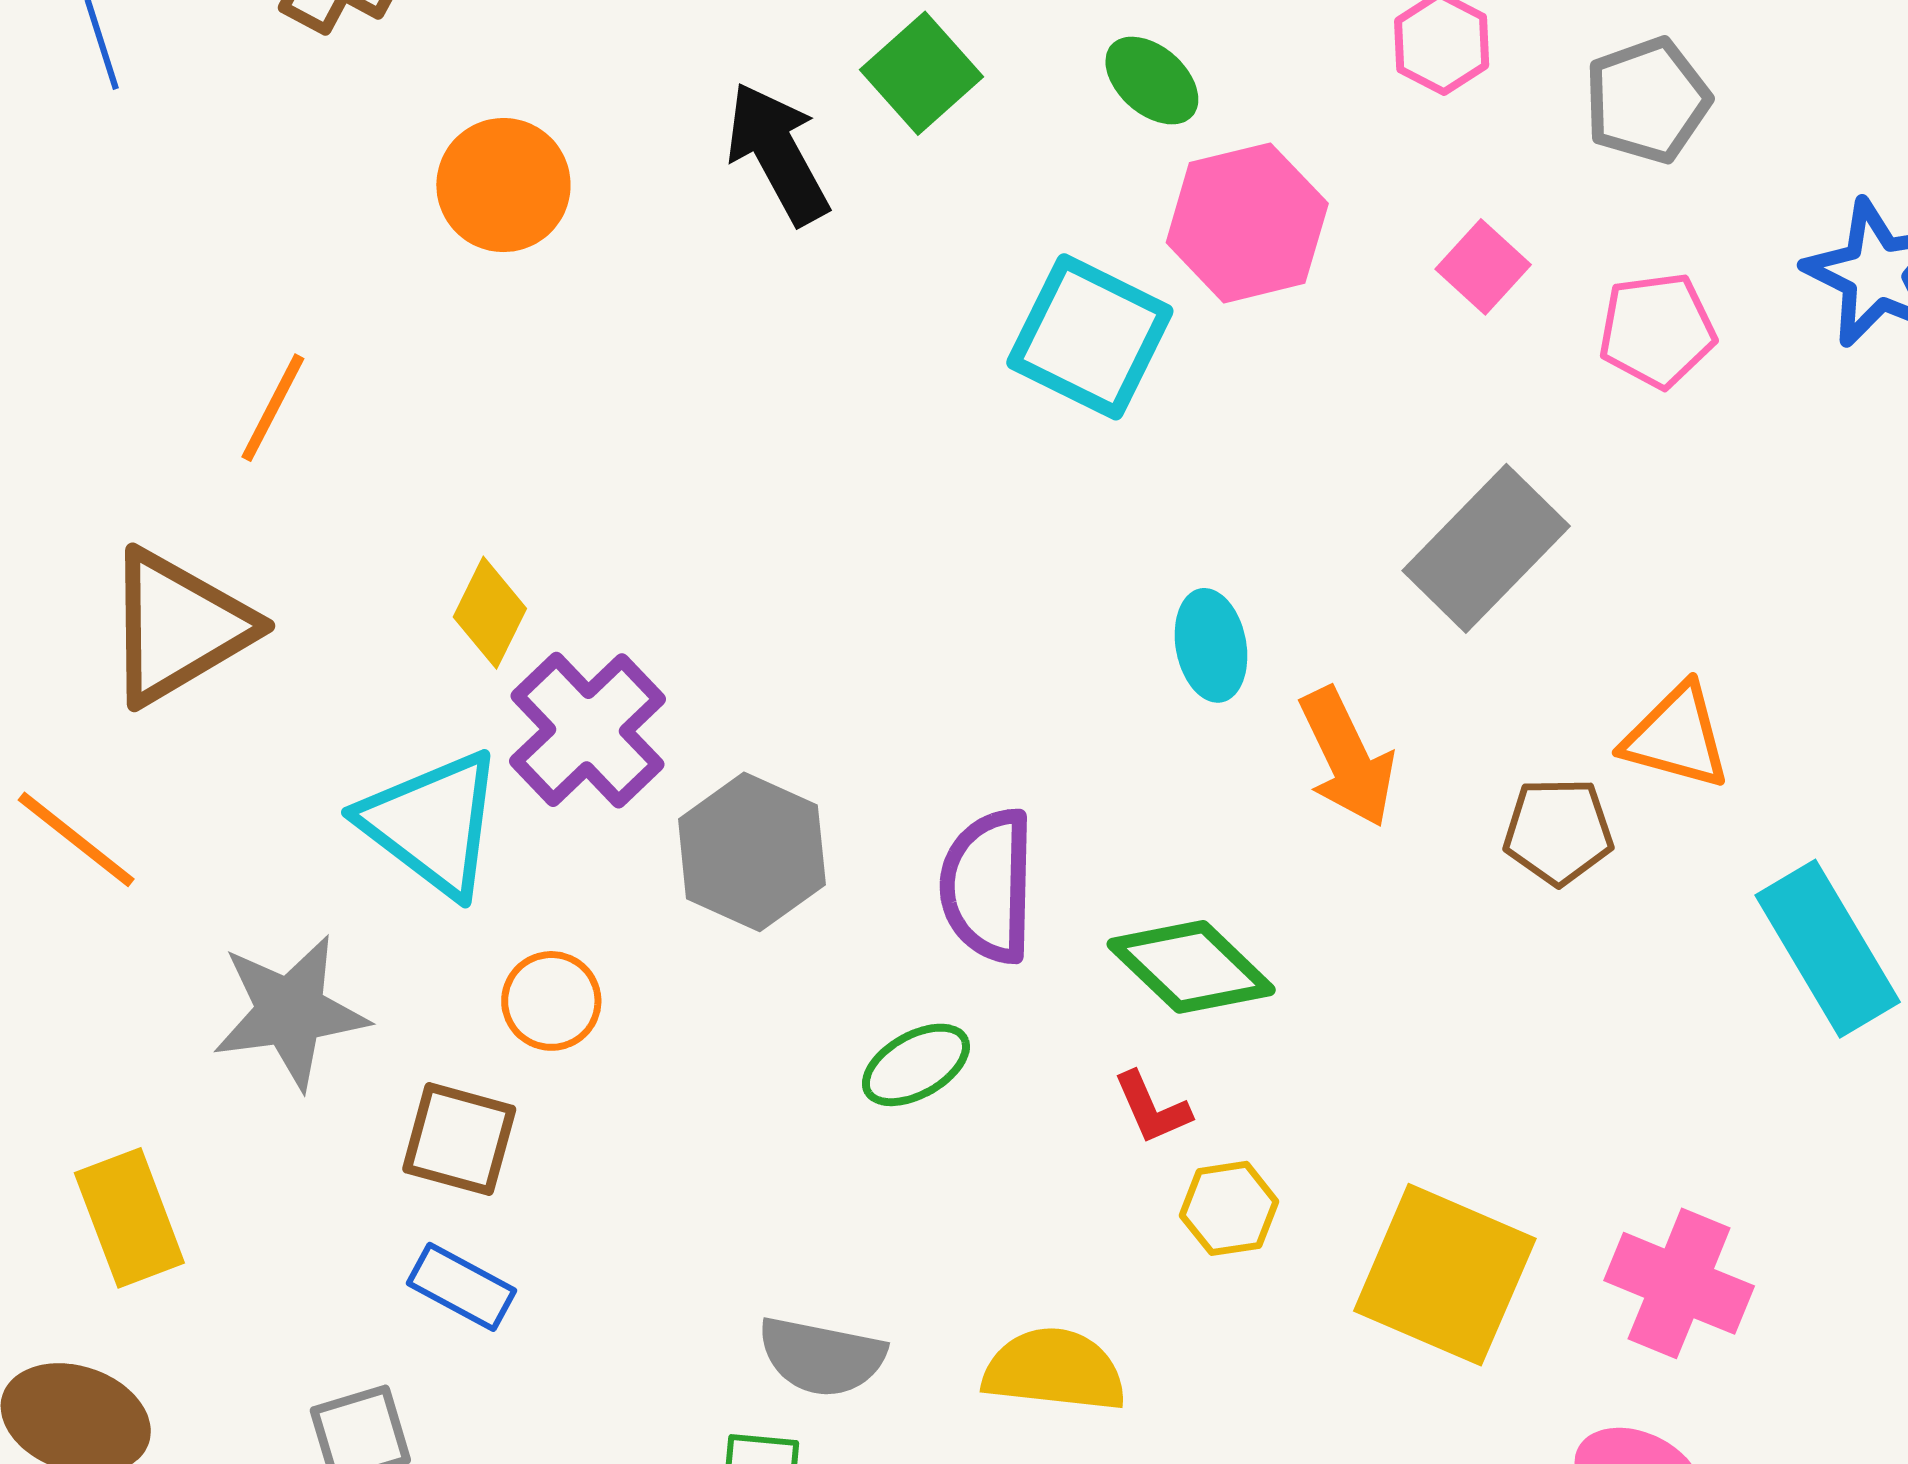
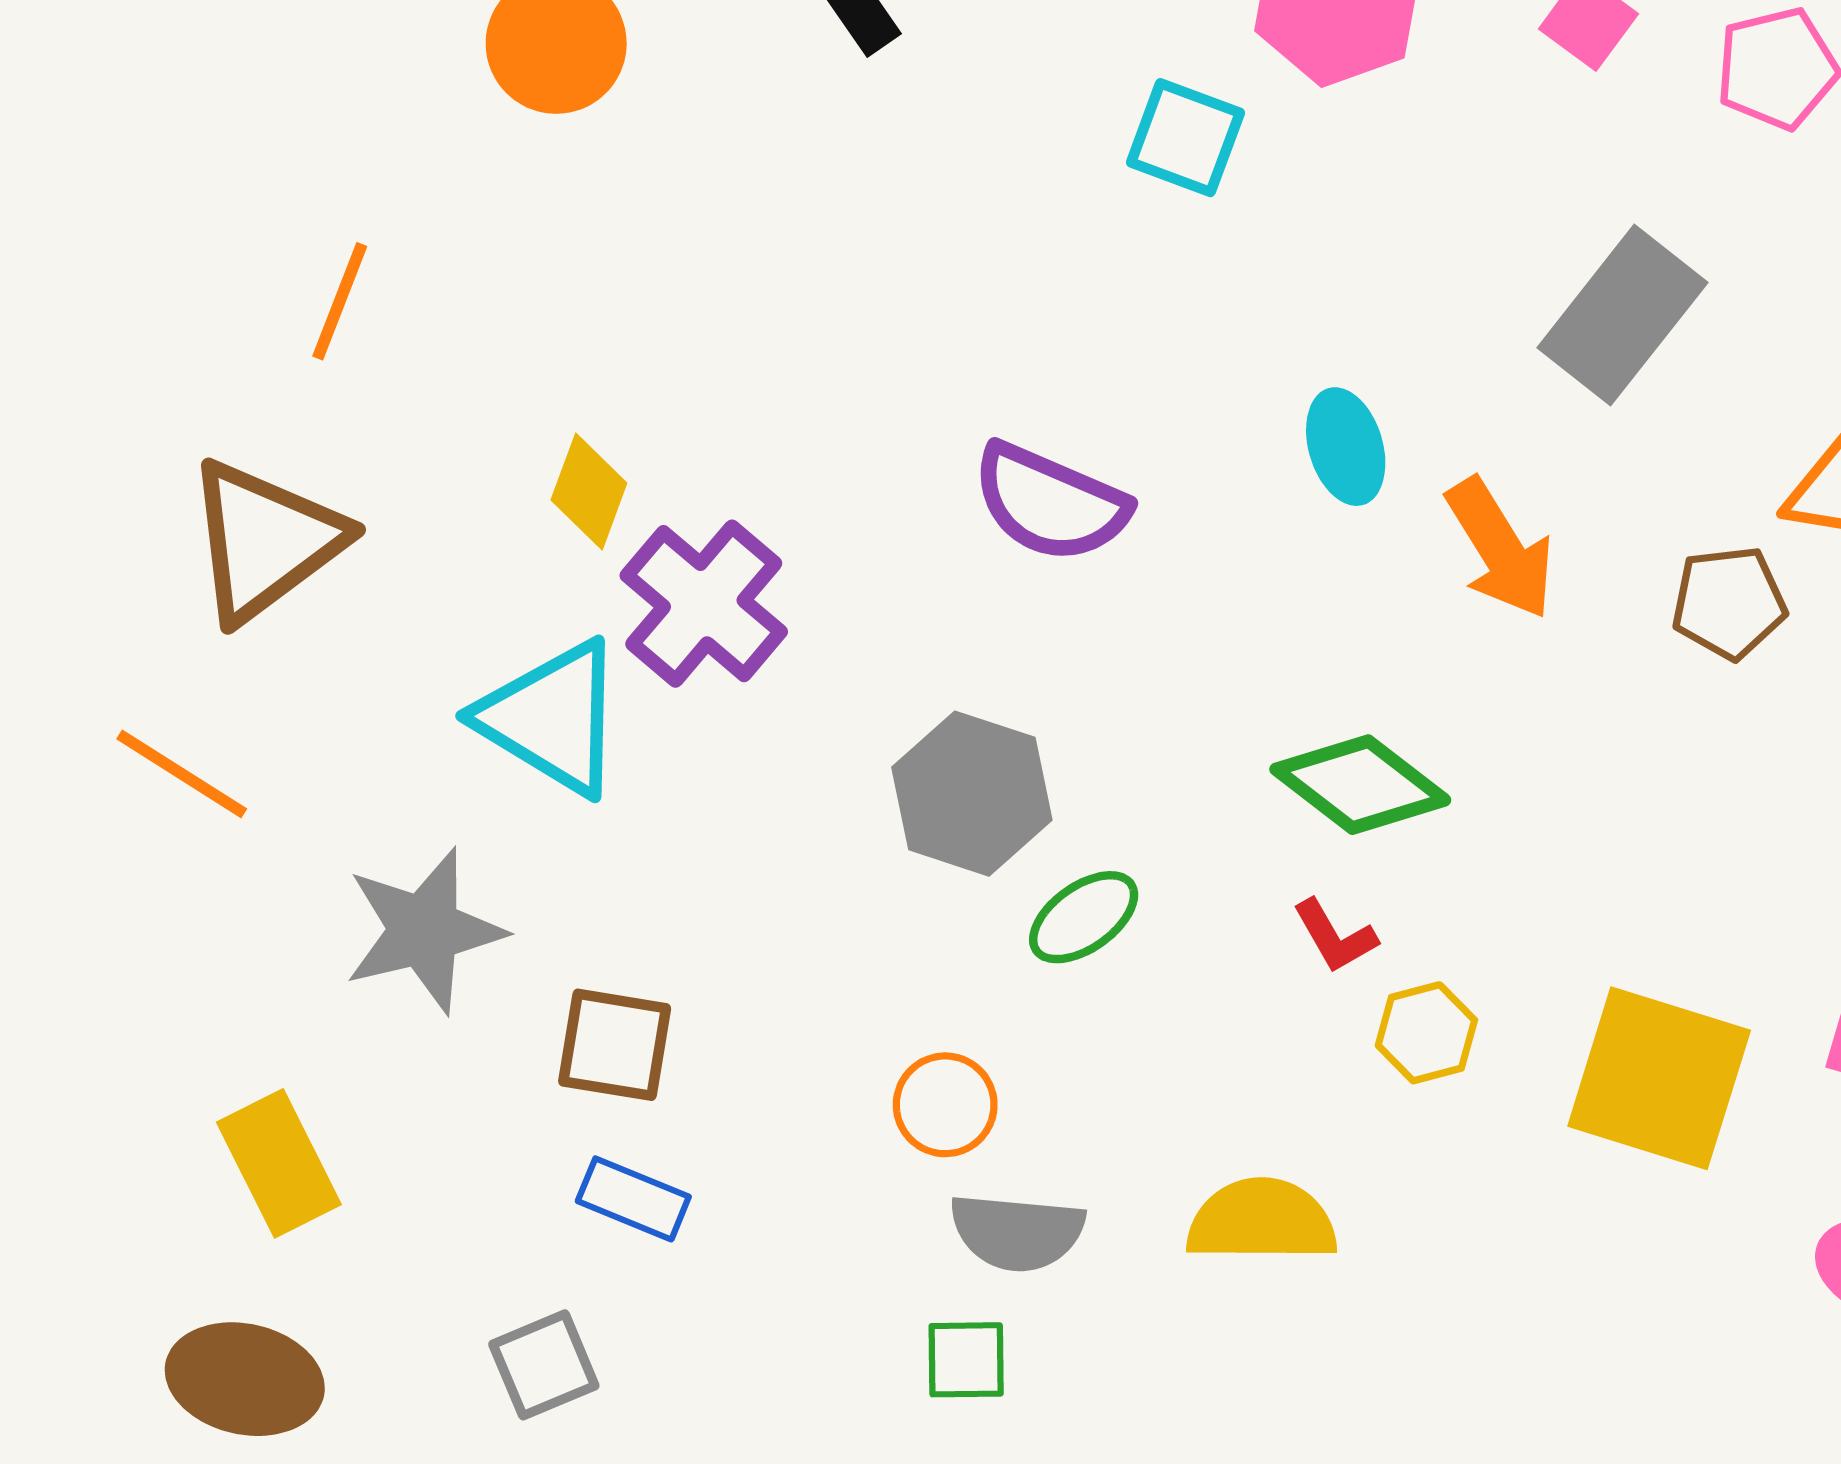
cyan square: (1090, 337) -> (1185, 138), size x0.7
gray hexagon: (752, 852) -> (972, 794), moved
purple semicircle: (988, 886) -> (1050, 503), moved, turned -62
orange circle: (551, 1001) -> (945, 1105), moved

